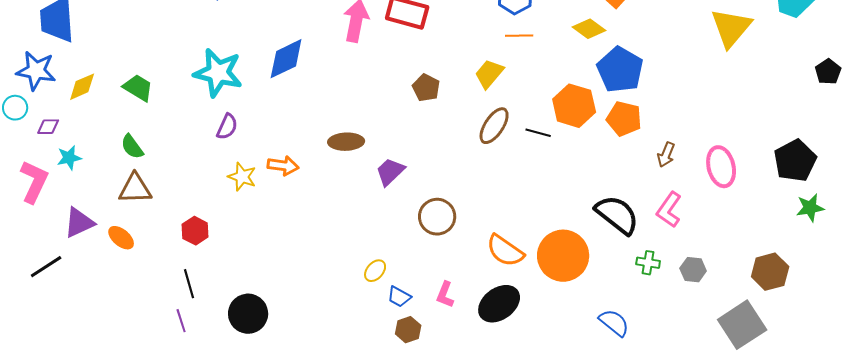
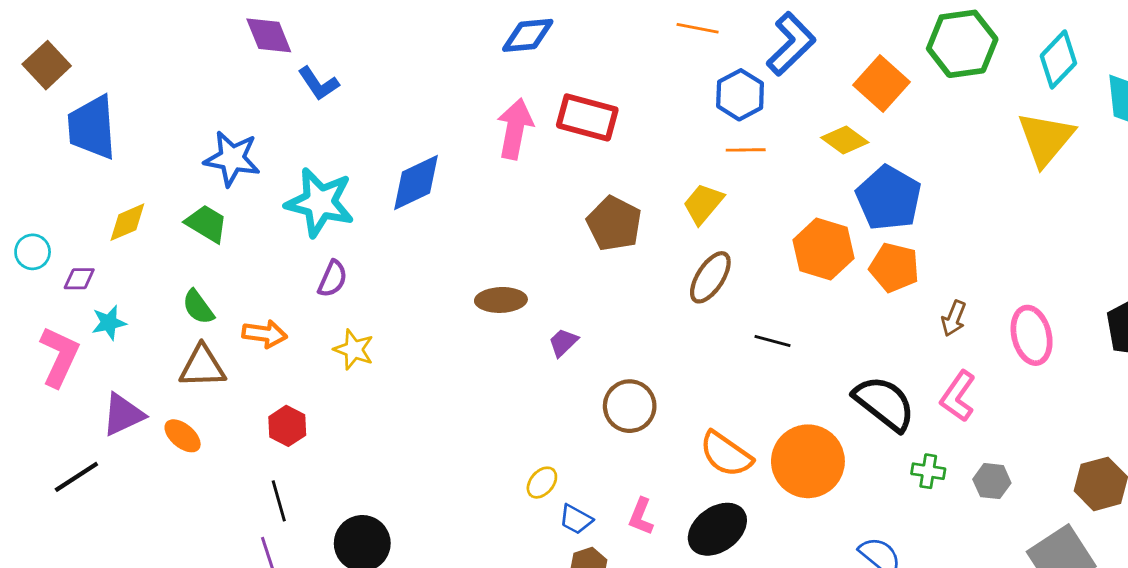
blue star: (36, 71) -> (232, 158), moved
brown pentagon: (426, 88) -> (614, 224), size x1.4
black line: (538, 133) -> (773, 341), moved
orange arrow: (283, 166) -> (265, 334), moved
purple trapezoid: (390, 172) -> (563, 342), size x0.7

